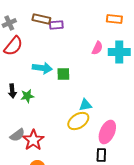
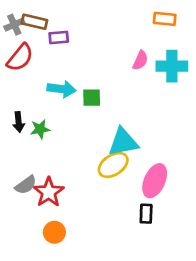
brown rectangle: (41, 19) -> (34, 22), moved
purple rectangle: (56, 25) -> (59, 37), moved
cyan triangle: (85, 105) -> (123, 142), size x1.6

